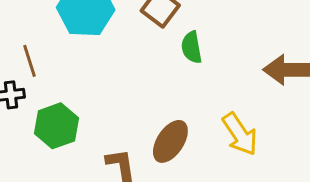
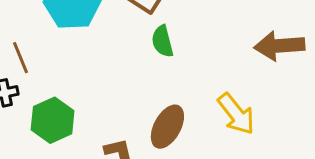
green semicircle: (192, 47) -> (162, 41), moved

